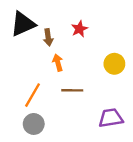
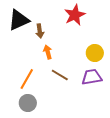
red star: (79, 29) -> (75, 15), moved, size x1.5
brown line: (72, 90) -> (60, 75), turned 30
purple trapezoid: (111, 118) -> (92, 77), moved

